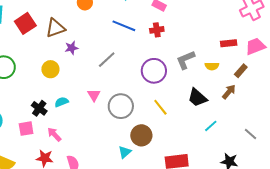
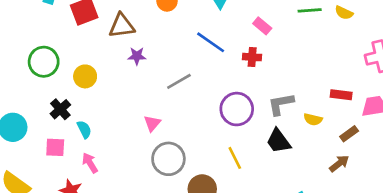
yellow circle: (50, 69) -> (85, 76), moved
brown arrow: (229, 92) -> (339, 164), moved
black trapezoid: (197, 98) -> (278, 141), moved
cyan semicircle: (62, 102) -> (84, 129), moved, turned 72
gray circle: (121, 106) -> (168, 159), moved
black cross: (39, 108) -> (60, 109), moved

